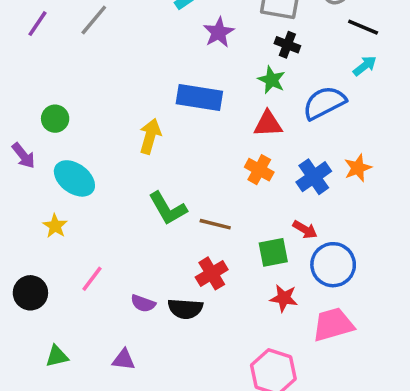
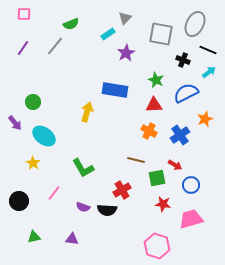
black cross: (287, 45) -> (183, 60), moved
orange star: (358, 168) -> (205, 119), moved
green L-shape: (168, 208) -> (83, 168), moved
brown line: (215, 224) -> (136, 160), moved
blue circle: (333, 265) -> (191, 185), size x0.7

